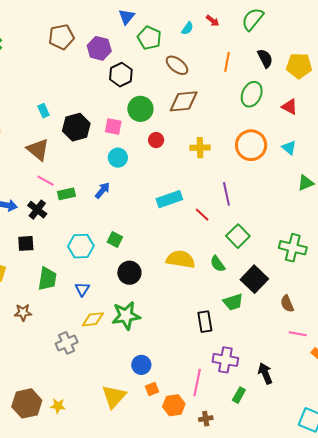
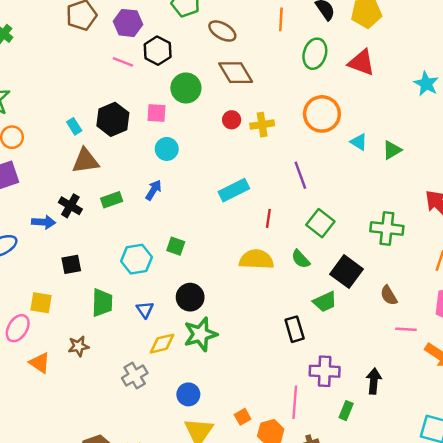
brown diamond: (184, 101) -> (236, 73), turned 72
red triangle: (290, 107) -> (361, 63), size x1.4
cyan rectangle: (43, 111) -> (74, 126), moved
red circle: (156, 140) -> (232, 120), moved
cyan triangle: (289, 148) -> (359, 142), moved
brown triangle: (38, 150) -> (85, 161), moved, turned -40
pink line: (46, 181) -> (123, 62), moved
black cross: (37, 210) -> (70, 206), moved
red line: (202, 215) -> (268, 218), moved, turned 63
black circle: (129, 273) -> (190, 297), moved
blue circle: (141, 365) -> (188, 394), moved
black arrow: (265, 373) -> (374, 381), turned 35

